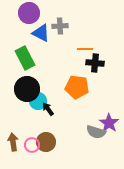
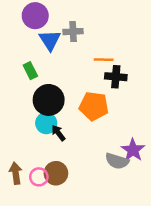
blue triangle: (41, 33) -> (50, 40), turned 30
green rectangle: (25, 58) -> (30, 71), size x0.6
black circle: (27, 89) -> (49, 100), moved

